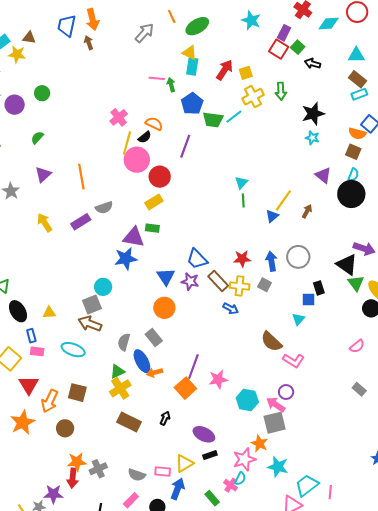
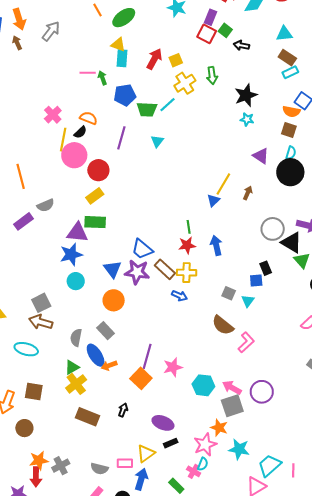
gray arrow: (144, 33) -> (51, 31), moved
blue pentagon: (192, 104) -> (125, 95), turned 30
cyan triangle: (241, 182) -> (157, 141), moved
green line: (243, 200) -> (189, 227), moved
green rectangle: (152, 228) -> (95, 222), size x1.5
gray circle: (298, 257) -> (273, 229), moved
purple star: (190, 281) -> (137, 272), size x1.4
gray square: (265, 285) -> (229, 293), moved
cyan circle: (103, 287) -> (76, 281), moved
pink L-shape: (293, 361) -> (246, 342), turned -70
purple circle: (286, 392) -> (262, 392), moved, size x1.5

